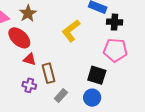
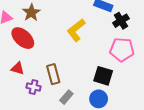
black cross: (115, 22) -> (121, 21), turned -35
red triangle: (30, 59) -> (18, 68), moved

